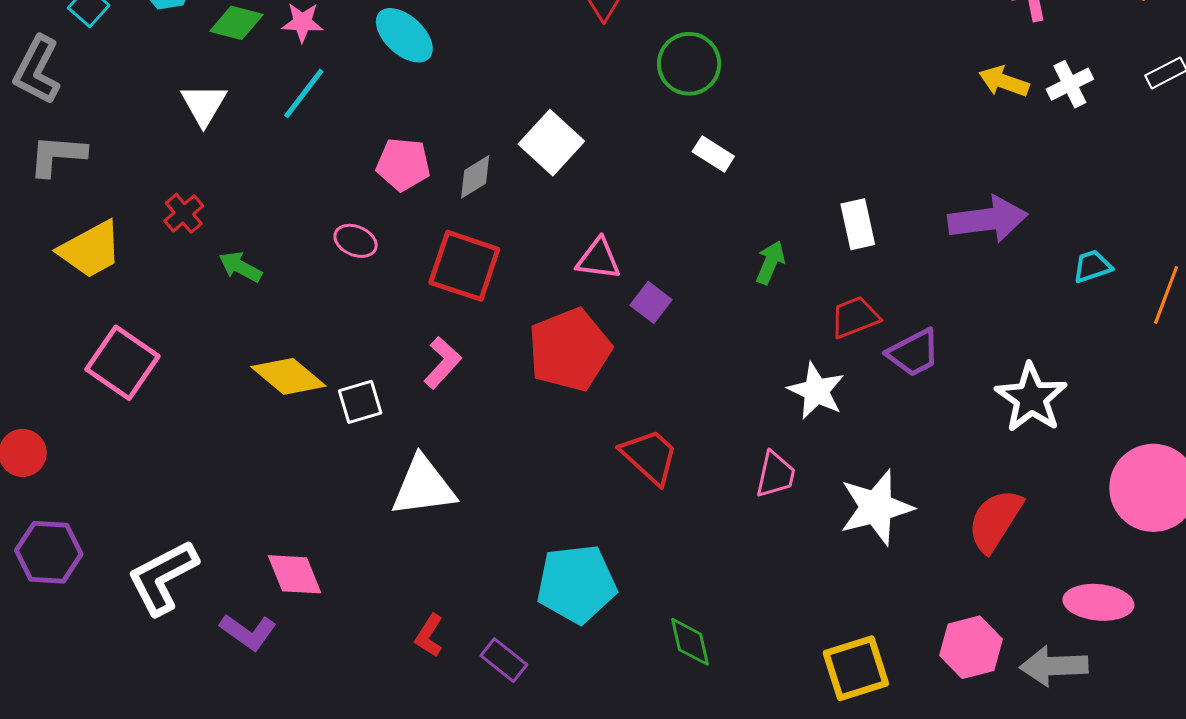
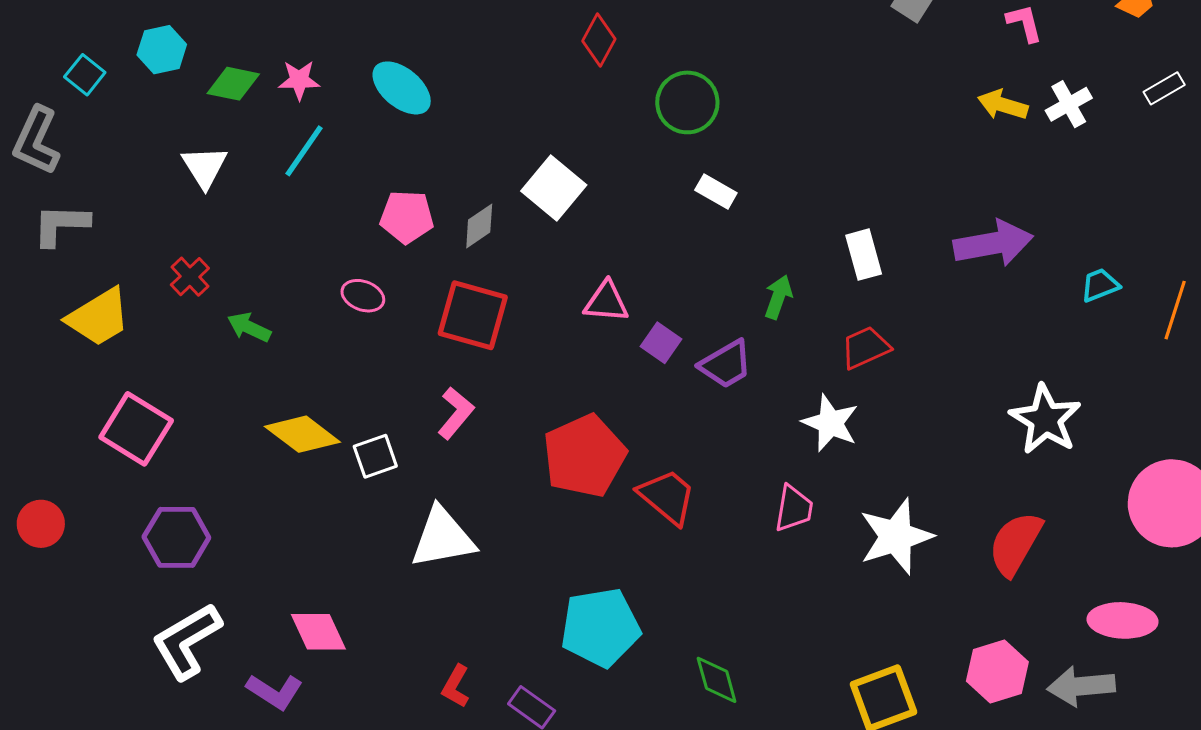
red pentagon: (570, 350) -> (584, 456), moved
purple trapezoid: (914, 353) -> (726, 364), moved
purple hexagon: (49, 552) -> (176, 537), moved

